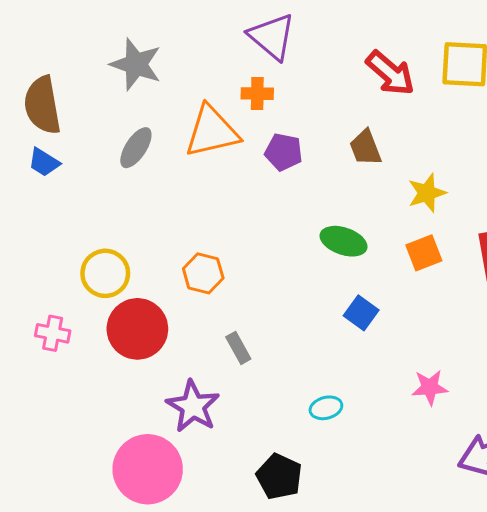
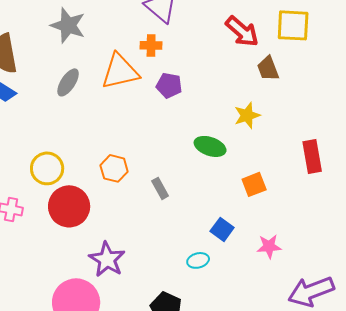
brown trapezoid: (365, 148) -> (268, 68), moved
yellow star: (427, 193) -> (247, 115), moved
orange square: (424, 253) -> (254, 184), moved
blue square: (361, 313) -> (222, 229), moved
gray rectangle: (238, 348) -> (160, 188), moved

